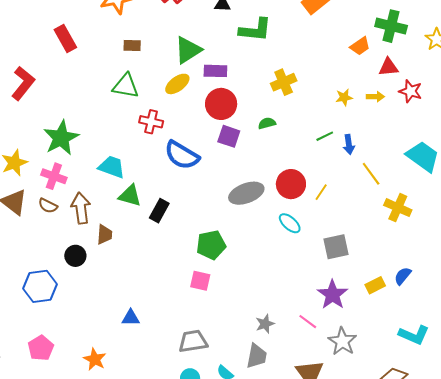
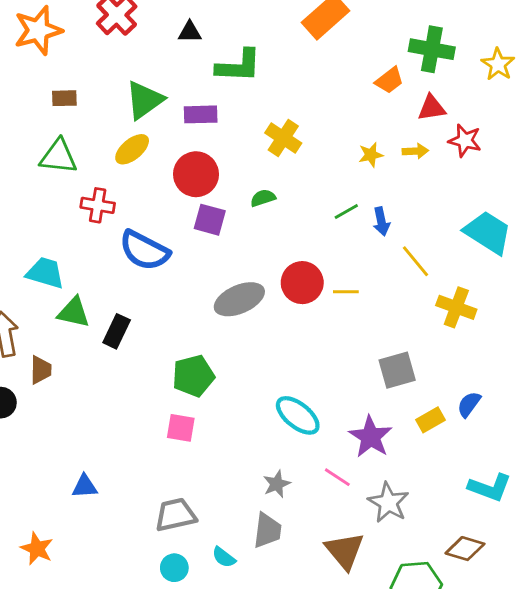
purple rectangle: (215, 71) -> (201, 114), moved
yellow cross: (284, 82) -> (283, 138), turned -30
yellow line: (321, 192) -> (346, 292), turned 60
cyan ellipse: (290, 223) -> (298, 415), moved, size x1.4
gray square: (336, 247) -> (397, 370), moved

